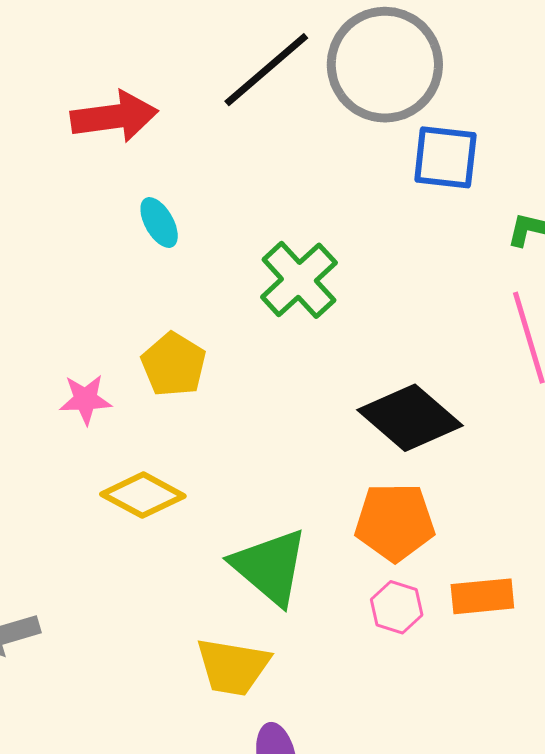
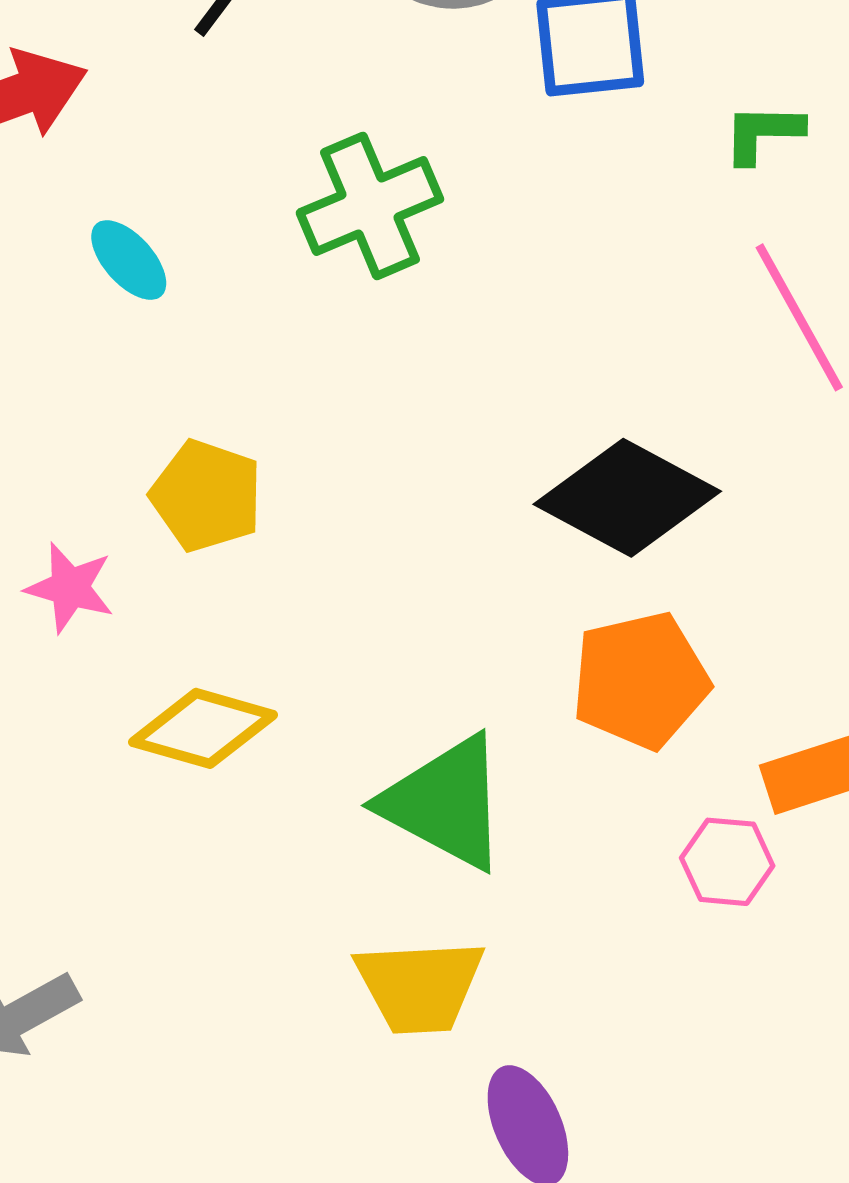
green cross: (299, 280) -> (370, 206), moved, turned 32
pink star: (85, 399) -> (70, 588), turned 30
pink hexagon: (397, 607) -> (727, 862), moved

